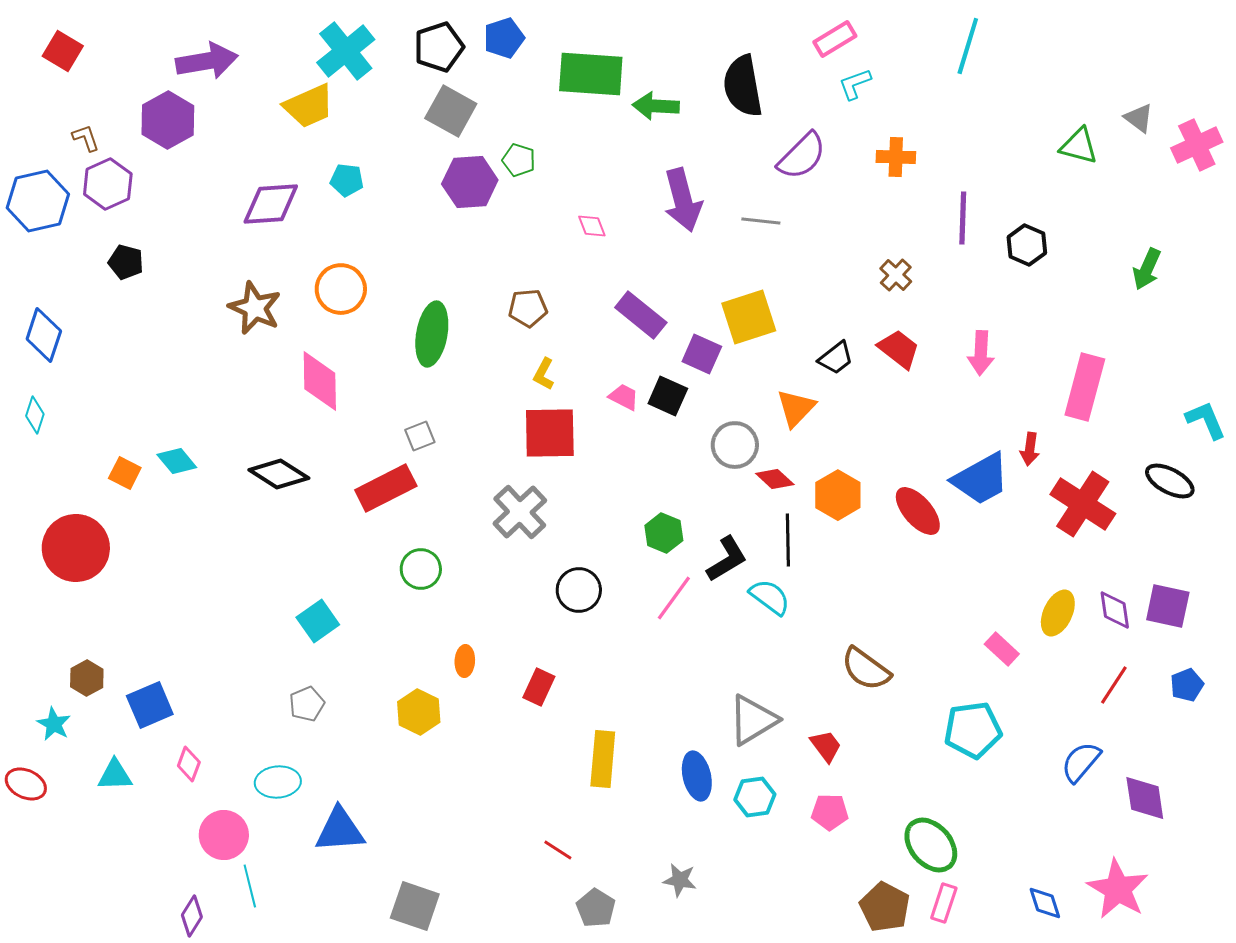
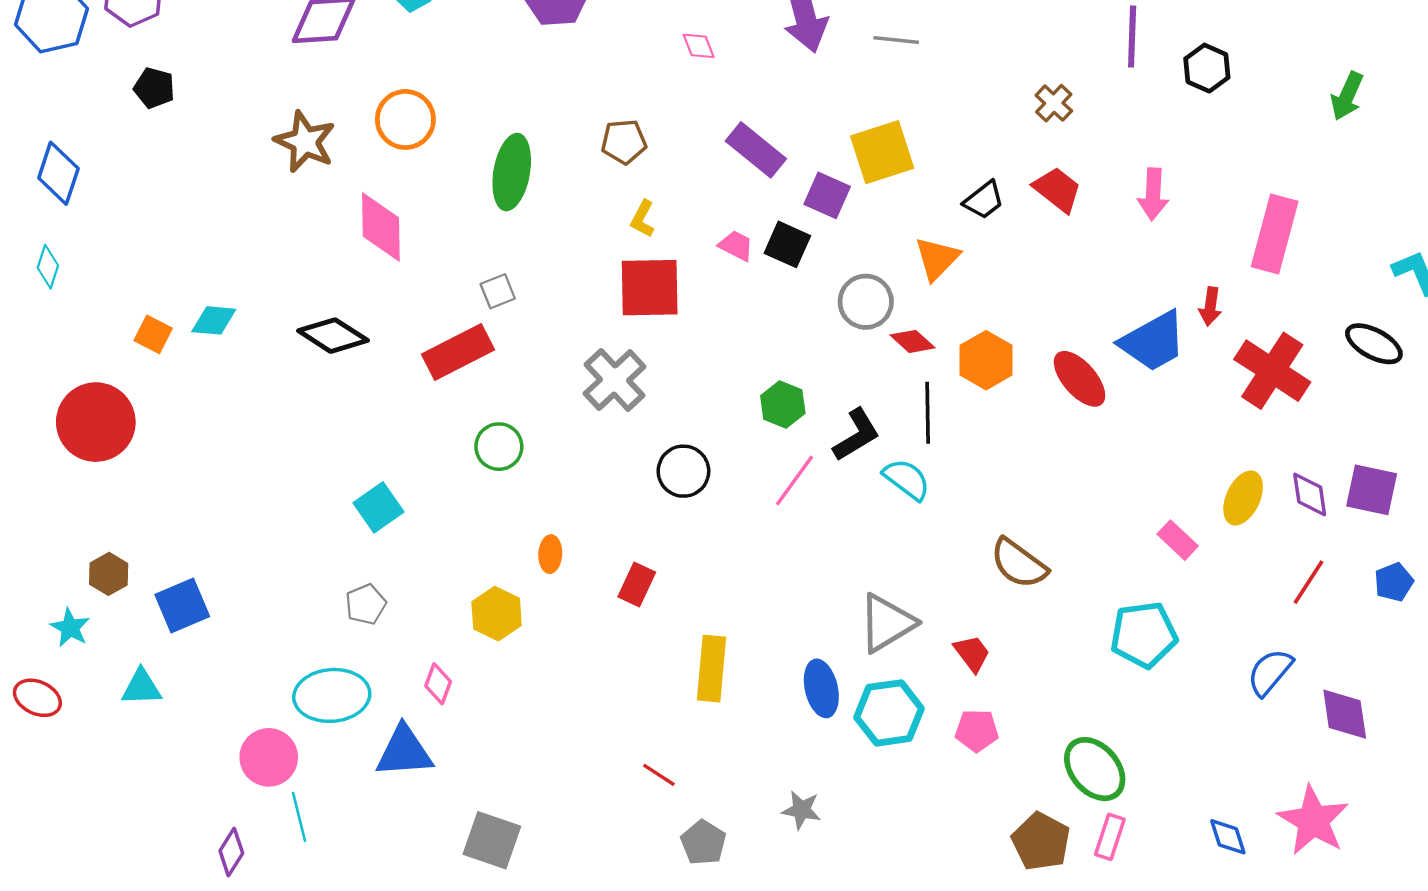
cyan diamond: (177, 461) -> (214, 320), turned -45
pink diamond: (189, 764) -> (438, 684), moved
cyan ellipse: (278, 782) -> (332, 695), size x1.4
cyan hexagon: (755, 797) -> (889, 713), size x1.4

